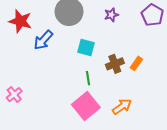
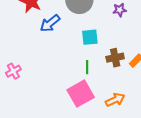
cyan square: (86, 47) -> (90, 37), turned -30

